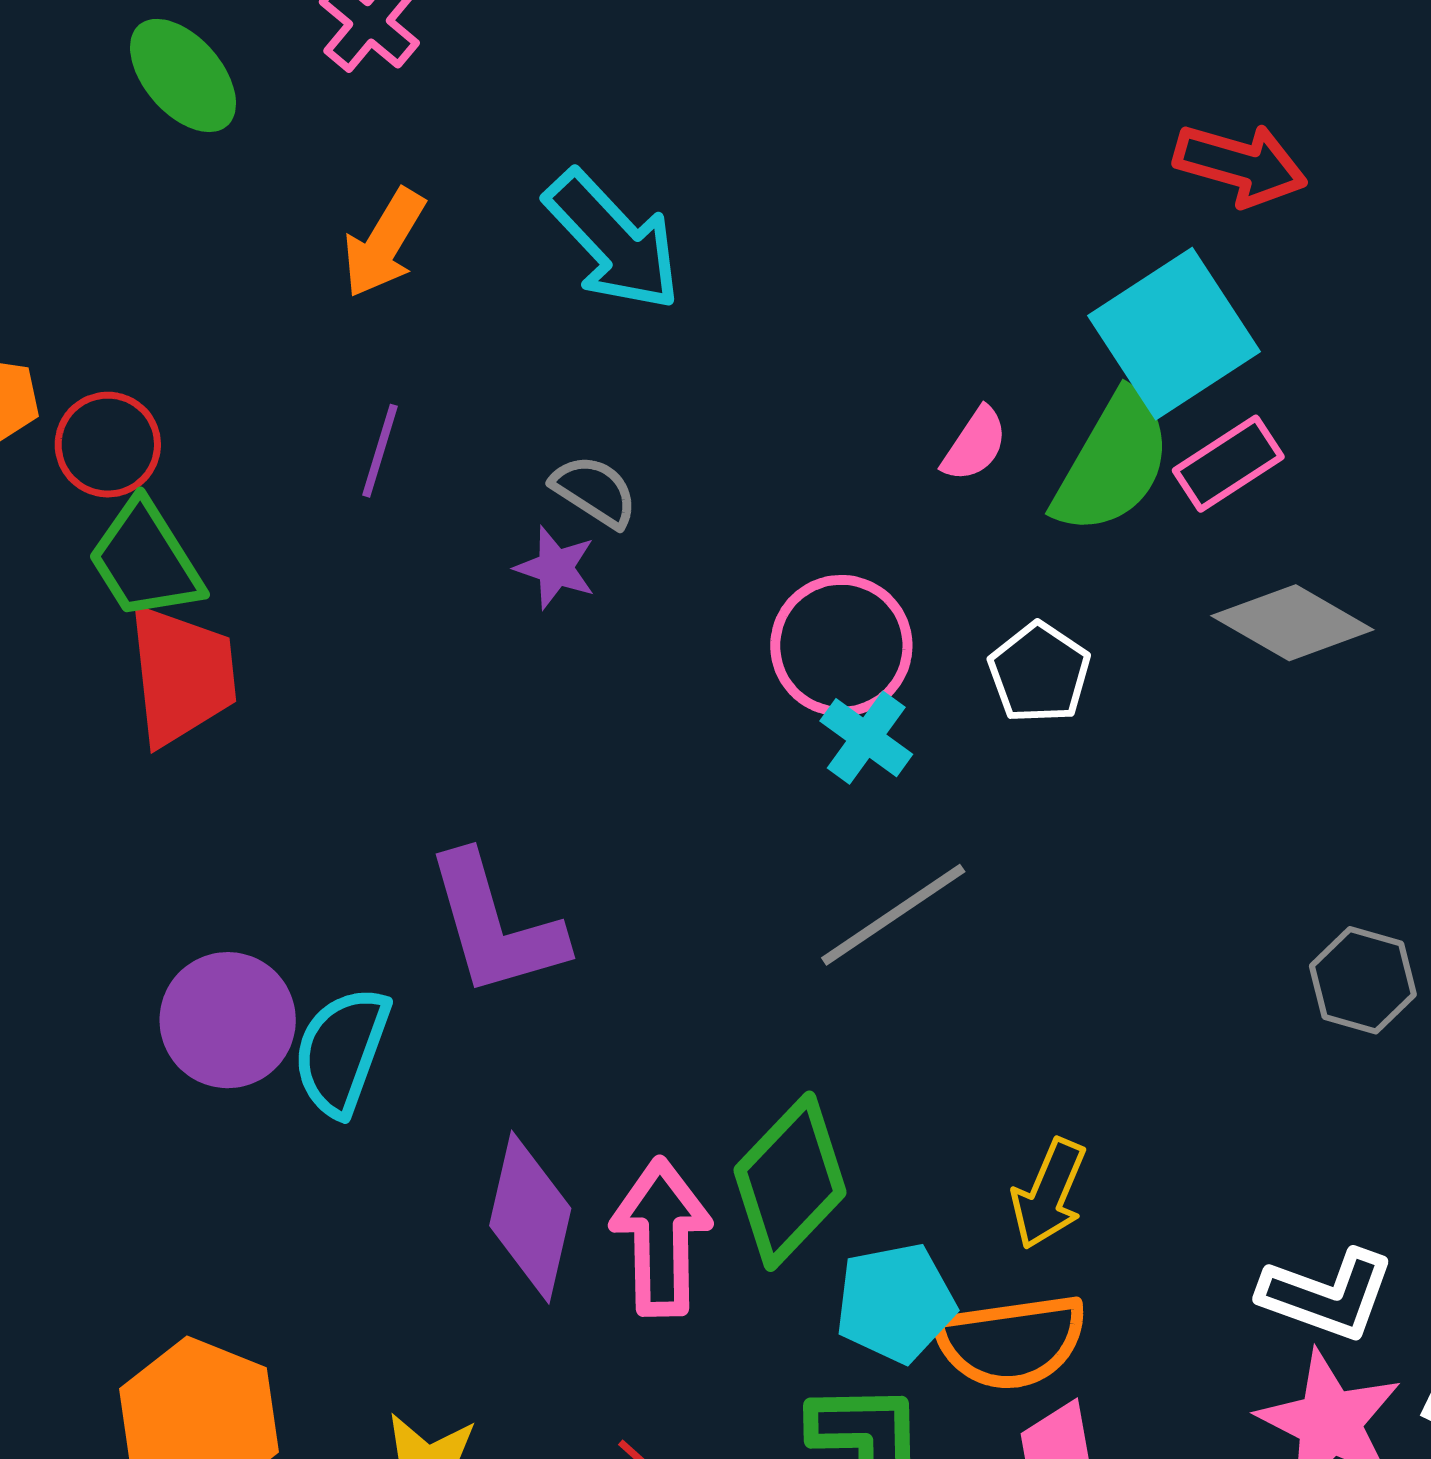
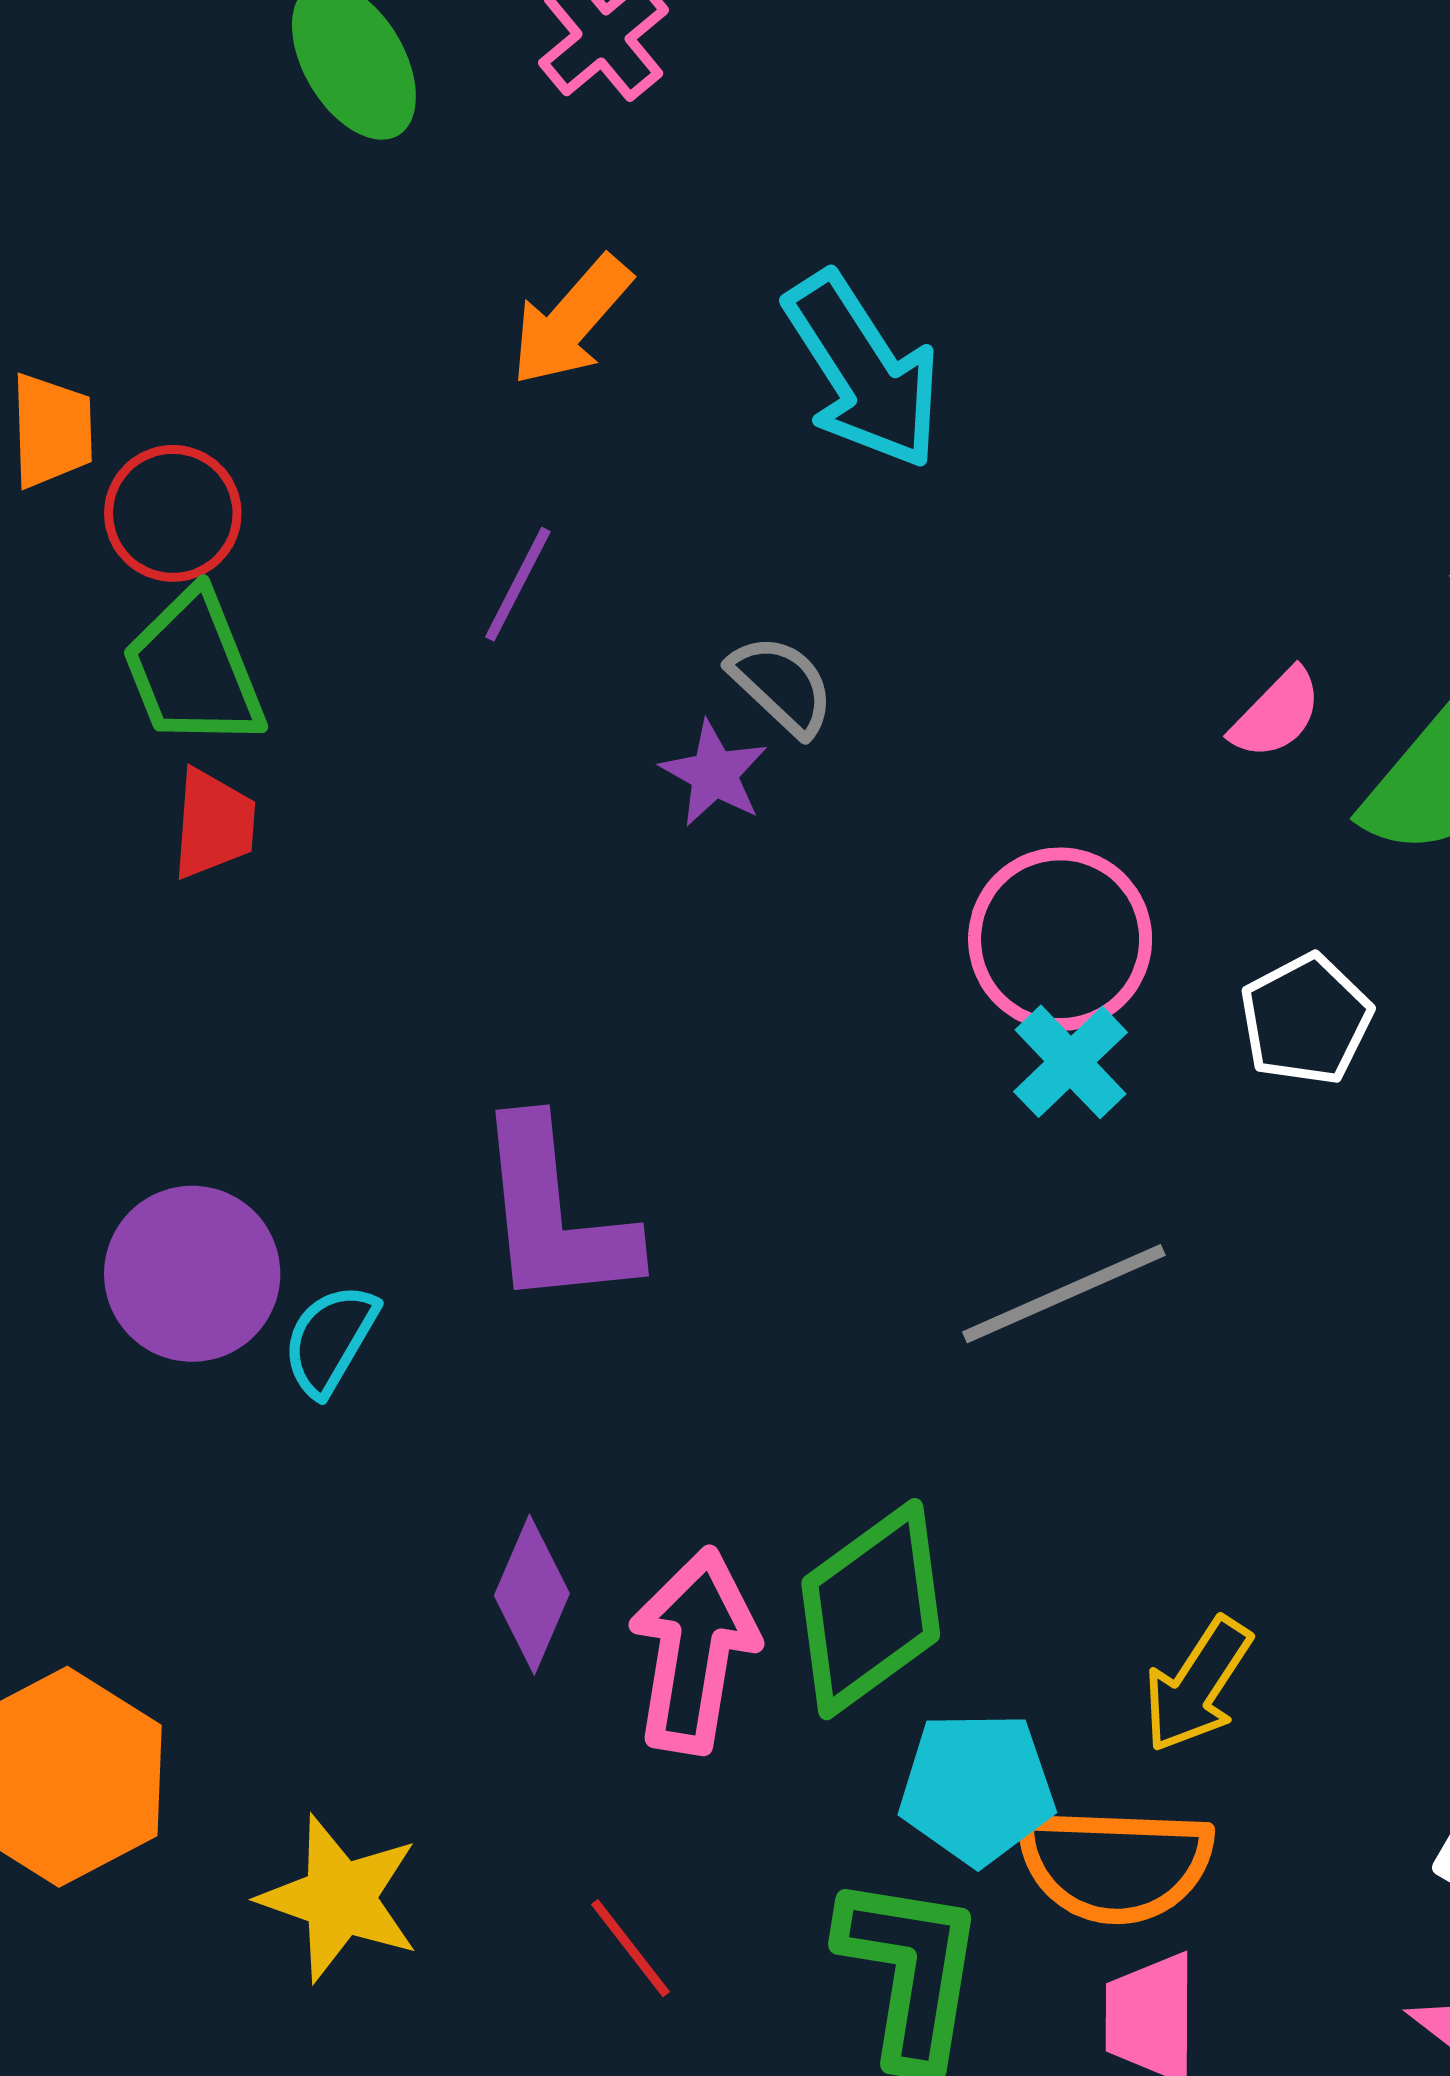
red trapezoid: (182, 675) -> (214, 824), size x0.6
cyan semicircle: (342, 1051) -> (330, 1340), size x0.7
purple diamond: (530, 1217) -> (532, 1595), size x0.7

